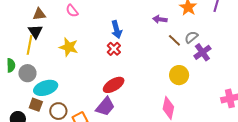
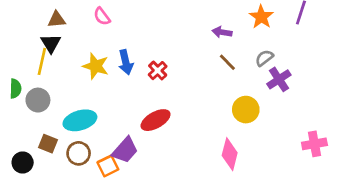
blue arrow: (117, 30) -> (126, 62), moved
brown line: (174, 40) -> (227, 62), moved
cyan ellipse: (46, 88) -> (80, 120), moved
purple trapezoid: (105, 107) -> (125, 150), moved

